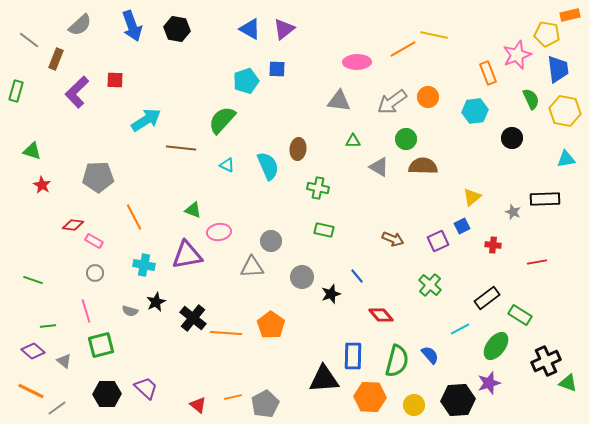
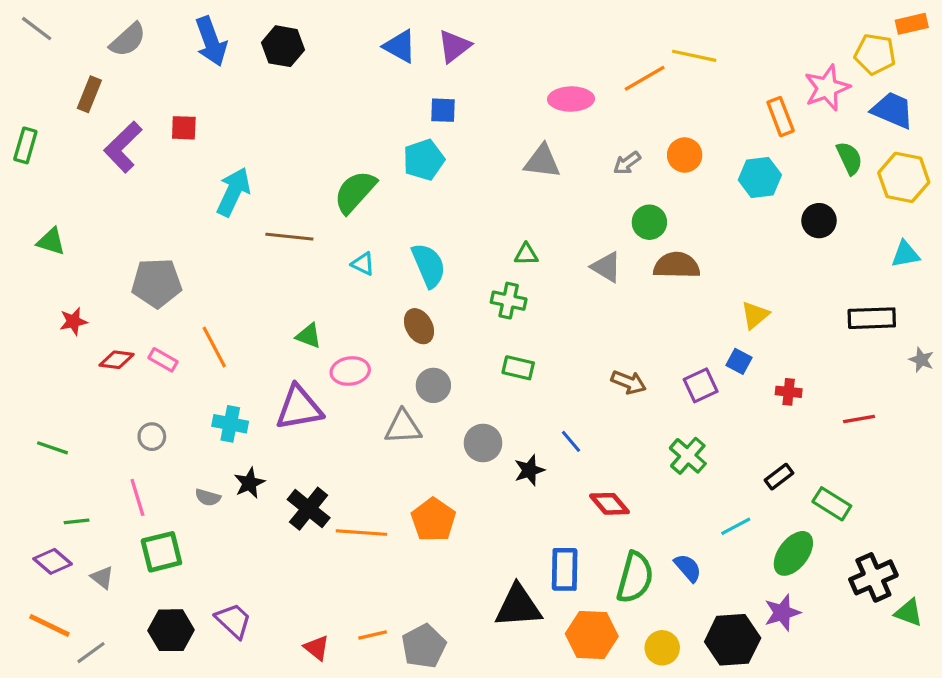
gray line: (29, 40) -> (37, 29), moved
blue trapezoid: (558, 69) -> (893, 110), turned -60
cyan pentagon: (246, 81) -> (424, 160), moved
gray arrow: (392, 102) -> (627, 163), size x0.6
cyan arrow: (146, 120) -> (233, 192), turned -32
green triangle: (353, 141) -> (526, 254), moved
brown ellipse: (298, 149) -> (419, 326), moved, turned -35
red star: (42, 185) -> (73, 321), moved, turned 30
gray star: (513, 212) -> (921, 360), moved
blue square: (462, 226) -> (739, 361), turned -35
pink rectangle: (94, 241) -> (163, 360), moved
black rectangle: (487, 298) -> (779, 477), size x0.7

